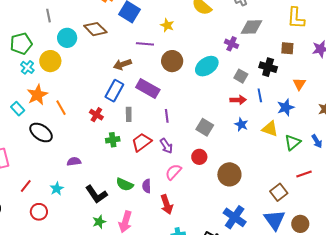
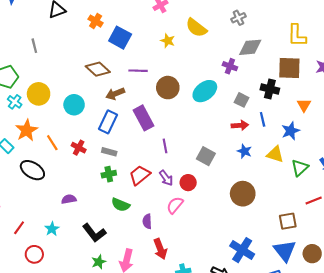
yellow star: (167, 25) -> (168, 41), moved
brown diamond: (95, 29) -> (98, 69), moved
cyan circle: (67, 38) -> (74, 105), moved
brown square: (287, 48) -> (289, 68), size x1.6
purple rectangle: (148, 88) -> (143, 118), turned 35
gray rectangle: (129, 114) -> (109, 152), moved, turned -72
red cross: (96, 115) -> (79, 148), moved
red circle: (199, 157) -> (188, 183), moved
brown circle: (229, 174) -> (243, 194), moved
green semicircle: (125, 184) -> (121, 205), moved
brown square: (279, 192) -> (288, 221), turned 30
red arrow: (167, 204) -> (160, 249), moved

